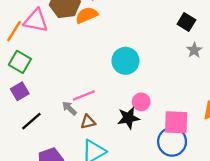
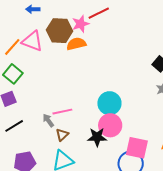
cyan circle: (125, 61) -> (109, 103), moved
pink circle: (141, 102) -> (110, 125), size x1.5
brown triangle: (88, 122) -> (62, 135), turned -40

